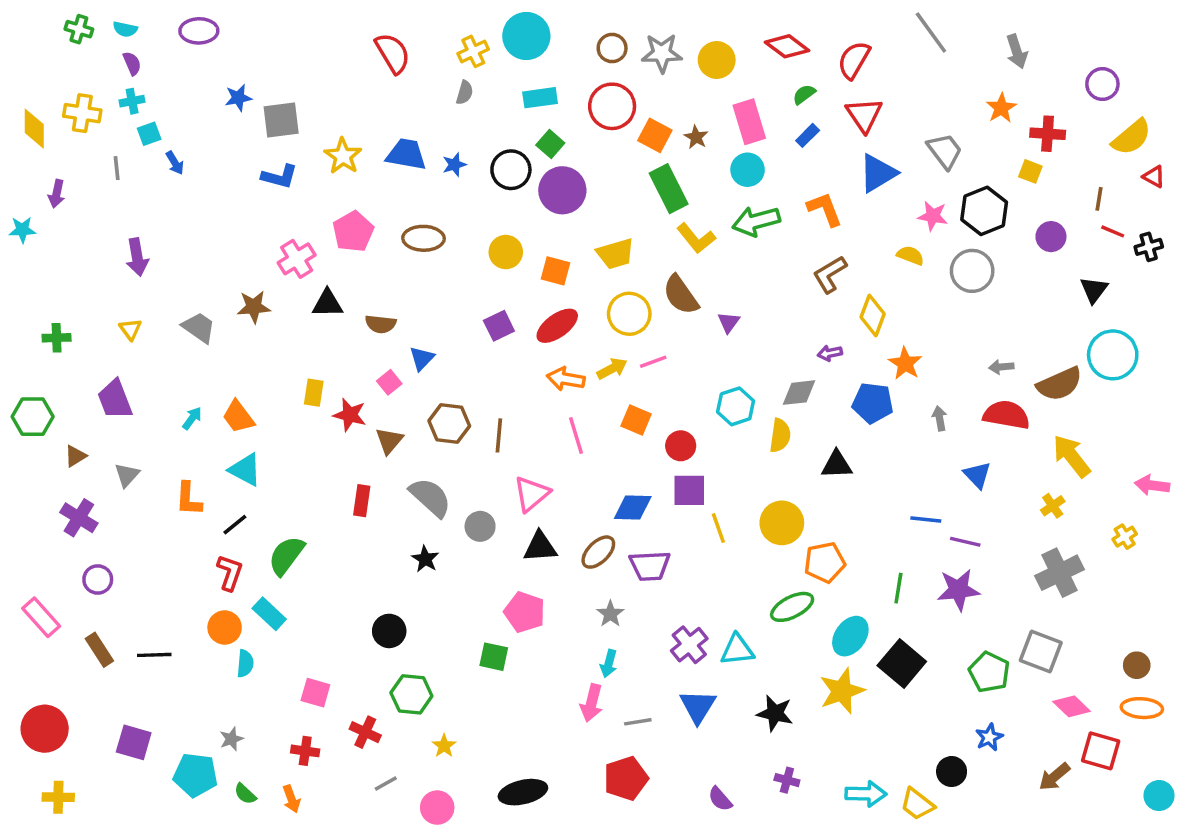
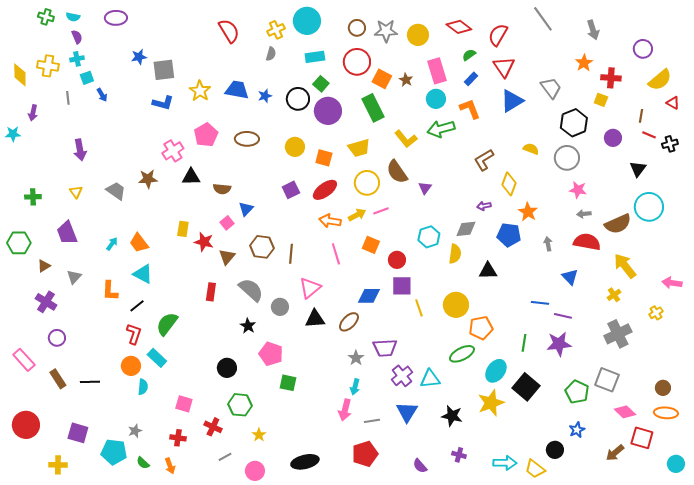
green rectangle: (669, 189) -> (373, 108), moved
orange L-shape: (825, 209) -> (470, 109), moved
pink star: (933, 216) -> (578, 190), moved
purple trapezoid: (650, 566) -> (385, 348), moved
pink pentagon: (525, 612) -> (271, 354), moved
yellow cross: (58, 797) -> (58, 465), moved

